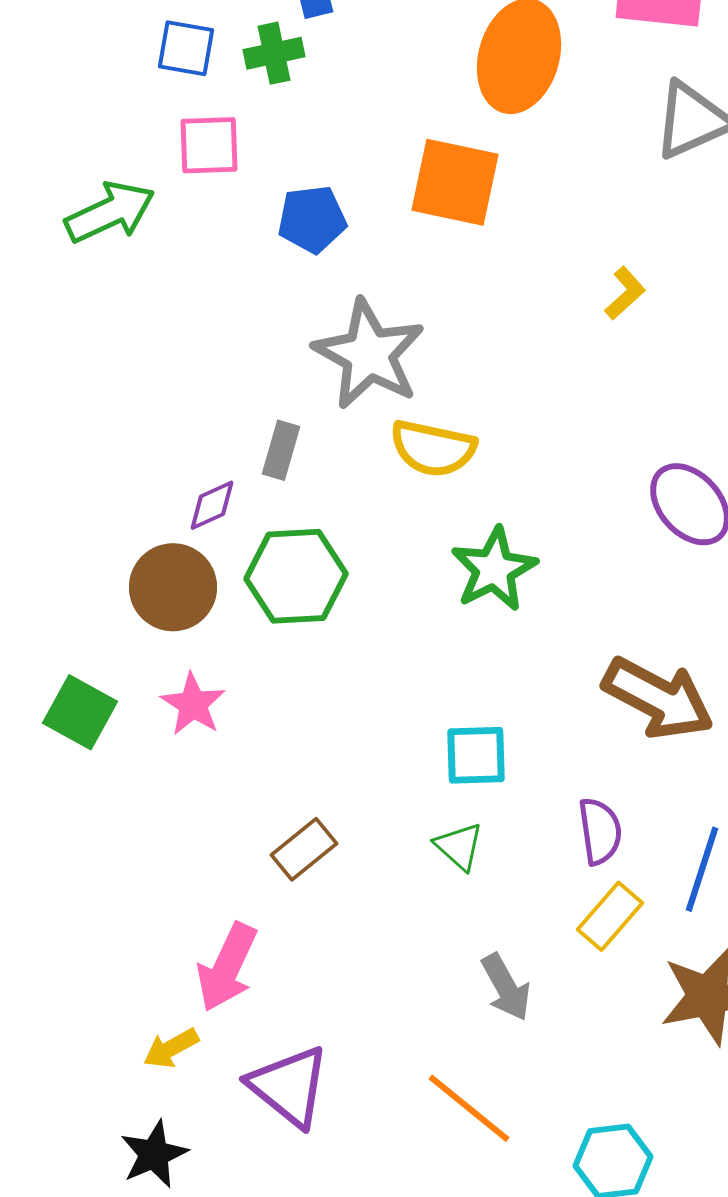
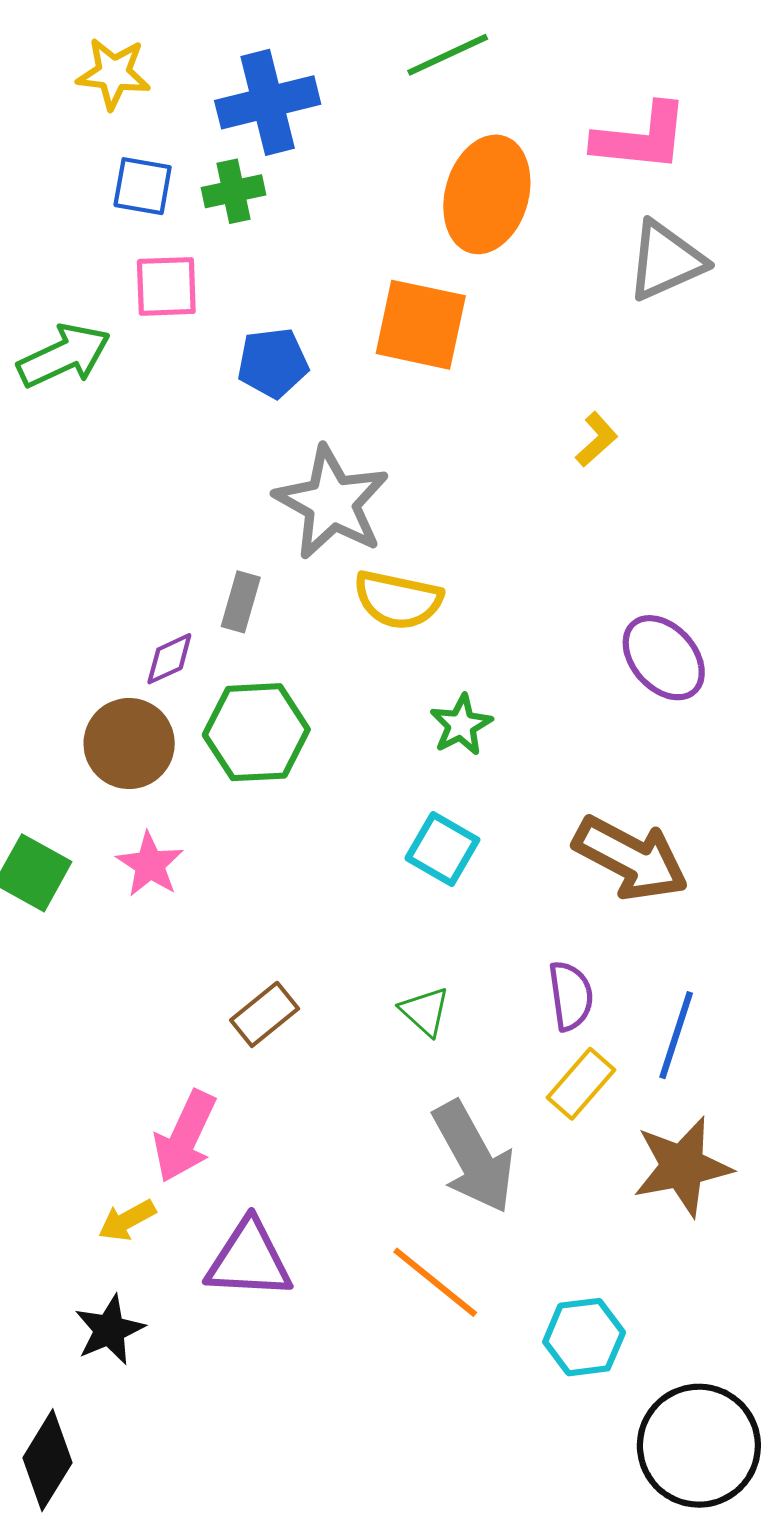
green star: (494, 569) -> (461, 725), size x0.7
cyan square: (476, 755) -> (442, 849), moved, turned 32
gray arrow: (506, 987) -> (473, 1157), size x1.6
purple triangle: (289, 1086) -> (249, 1260), turned -36

